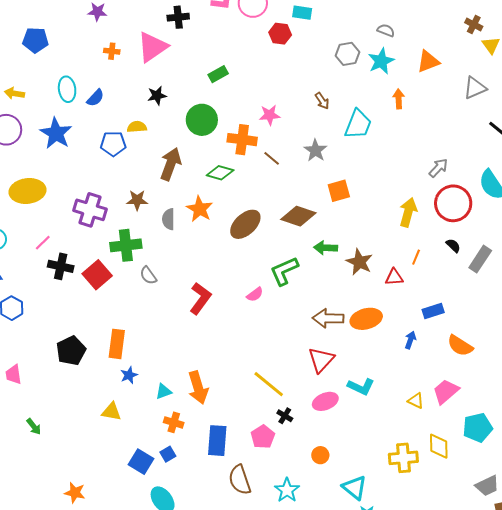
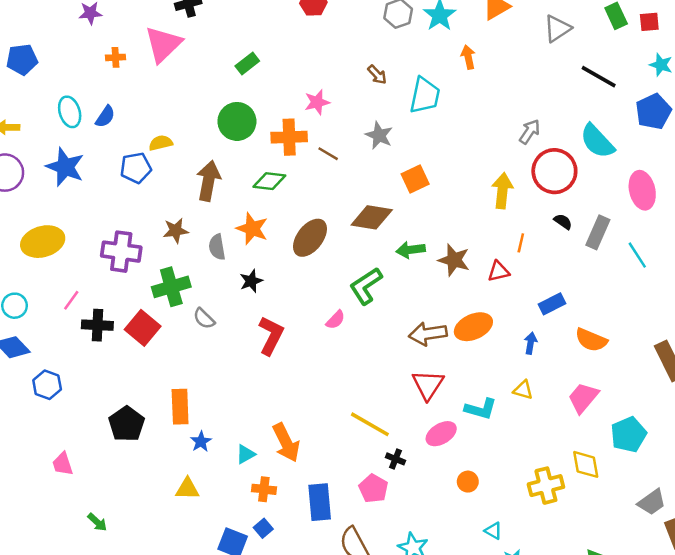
black star: (157, 96) -> (251, 281), moved
yellow triangle: (416, 401) -> (523, 390), moved
orange circle: (320, 455) -> (468, 482), moved
cyan triangle: (355, 487) -> (493, 531), size x0.6

